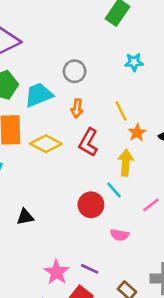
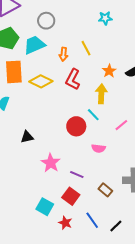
gray circle: (75, 71) -> (46, 21), moved
yellow line: (121, 111) -> (86, 48), moved
pink star: (57, 272) -> (51, 163), moved

